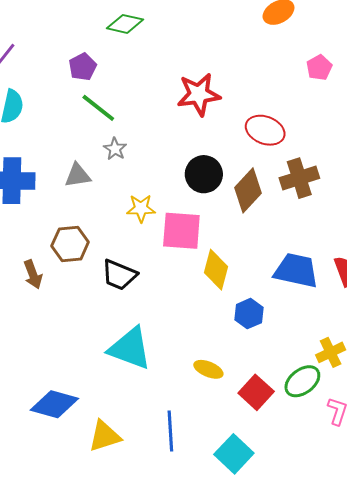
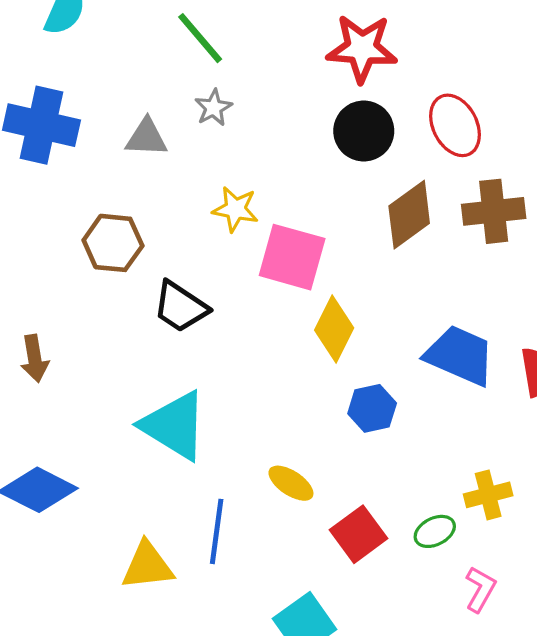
red ellipse: (265, 130) -> (455, 125), turned 30
black circle: (204, 174) -> (364, 131), moved
brown arrow: (33, 274) -> (35, 358), moved
green ellipse: (302, 381) -> (435, 531), size x0.7
blue line: (170, 431) -> (217, 531), moved
yellow triangle: (105, 436) -> (147, 566), moved

